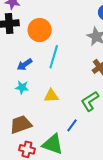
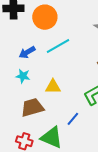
cyan line: (54, 57) -> (58, 46), turned 40
brown trapezoid: (21, 124) -> (32, 107), moved

